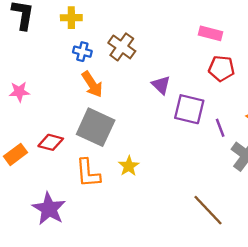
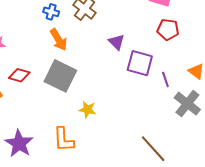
red diamond: (51, 142) -> (19, 75), moved
yellow star: (129, 166) -> (87, 110), turned -30
orange L-shape: (88, 173) -> (64, 140), moved

